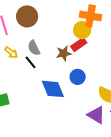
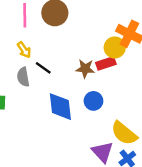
gray semicircle: (34, 48) -> (23, 77), moved
black line: (31, 62) -> (43, 68), turned -32

